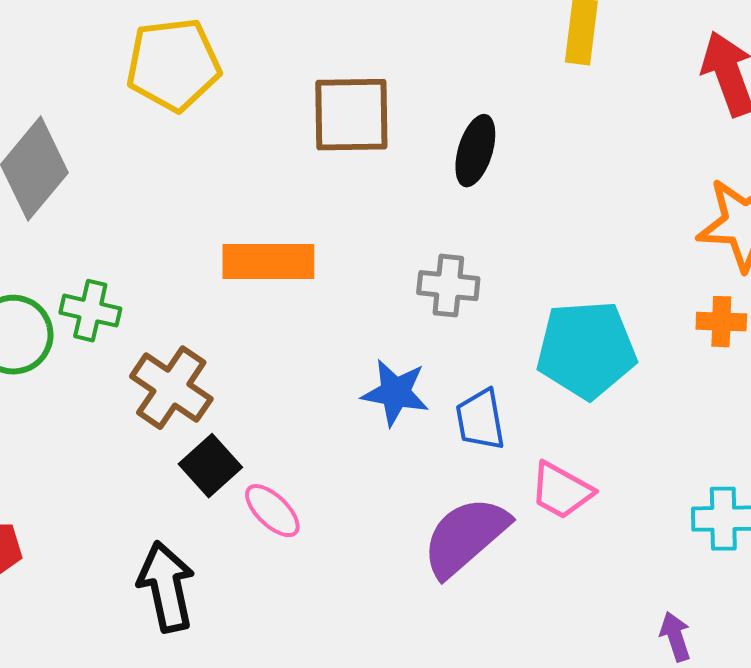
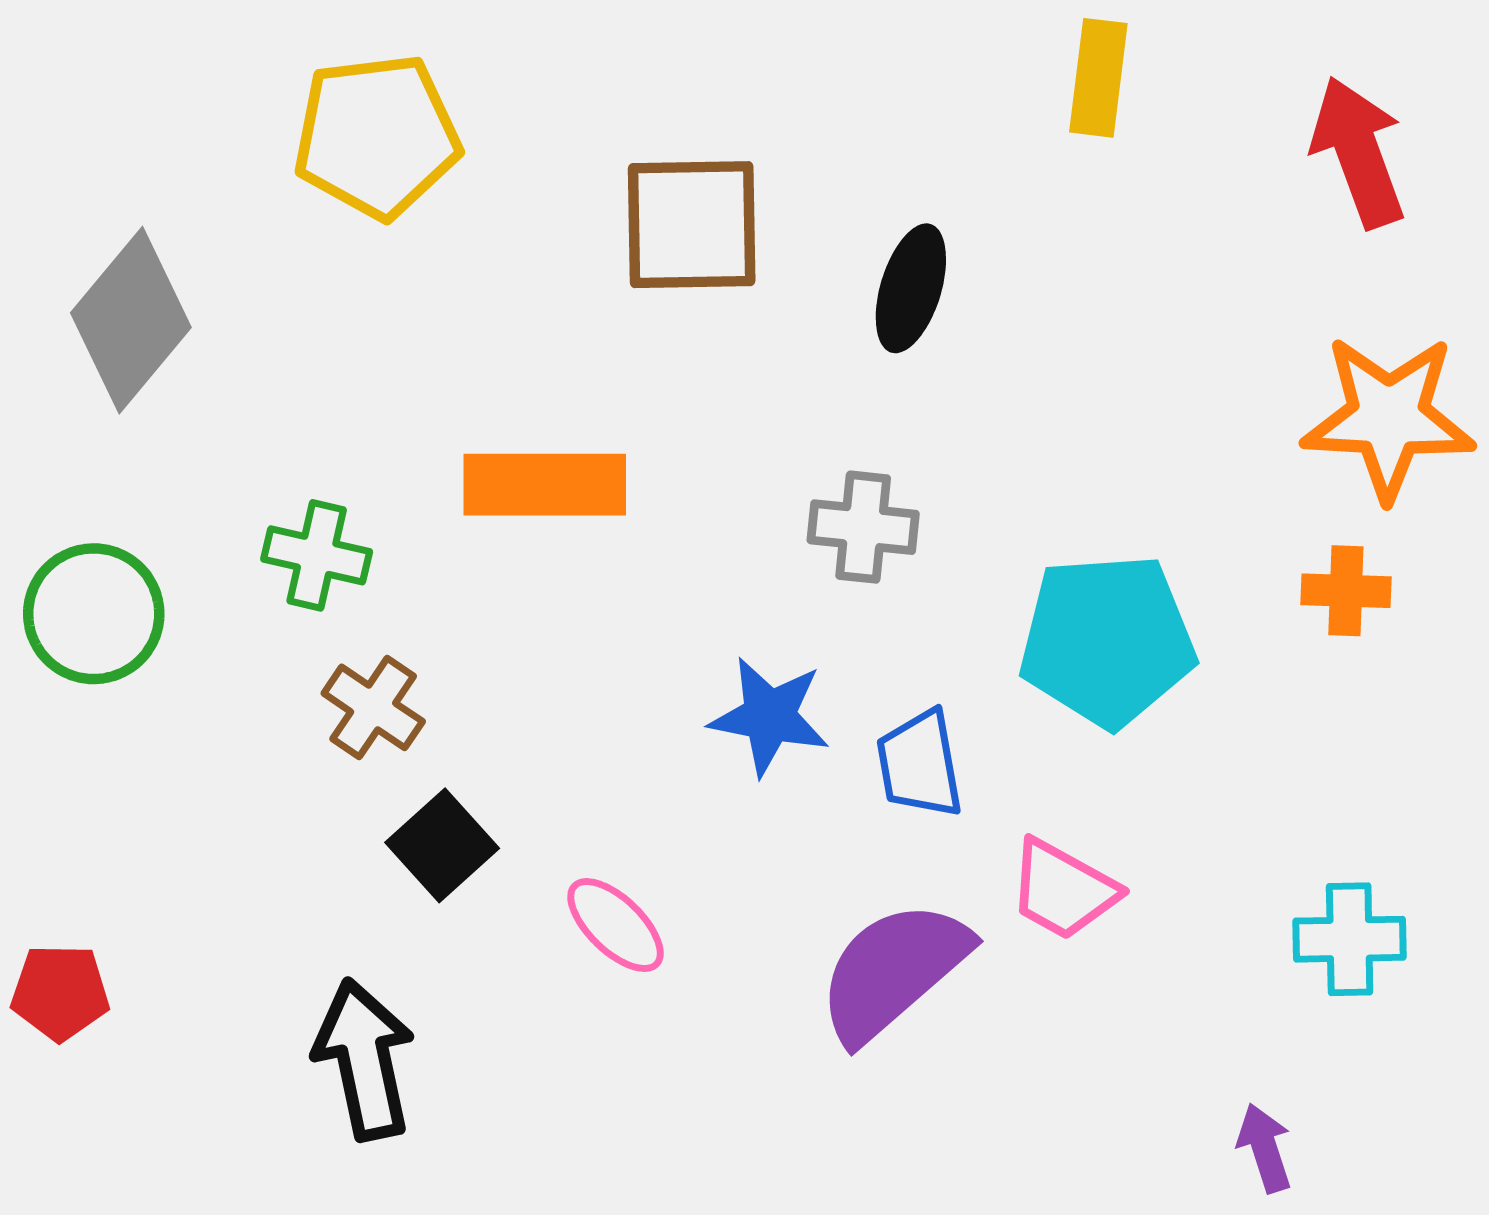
green cross: (90, 311) -> (317, 555), moved
brown cross: (171, 388) -> (373, 707), size x0.7
pink ellipse: (272, 511) -> (616, 925), moved

